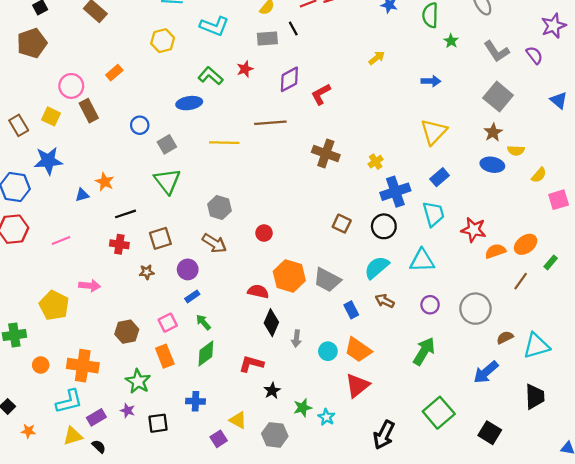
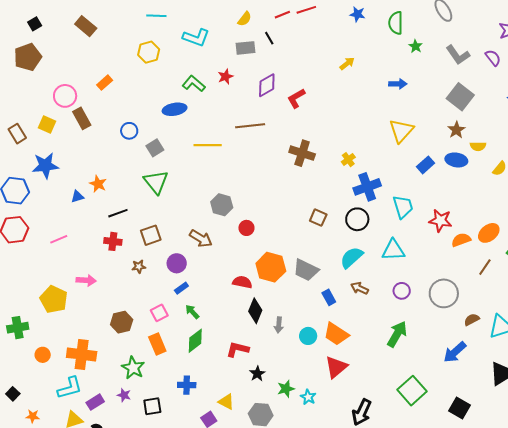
blue rectangle: (440, 177) -> (426, 165), moved
gray hexagon: (219, 208) -> (222, 205), moved

